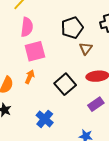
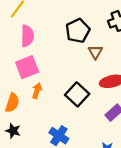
pink square: (35, 51) -> (27, 67), moved

